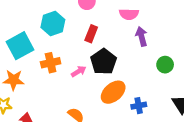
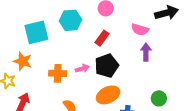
orange cross: (51, 63) -> (58, 73), moved
green circle: (165, 65) -> (159, 98), moved

